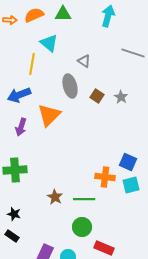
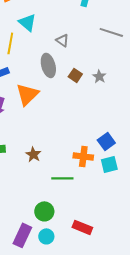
blue square: (128, 162) -> (106, 141), turned 30
brown star: (55, 197) -> (33, 154), moved
green circle: (82, 227) -> (44, 211), moved

